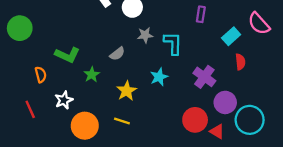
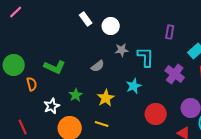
green circle: (20, 28) -> (14, 65), moved
green star: (92, 75) -> (76, 95), moved
purple cross: (204, 77) -> (175, 74), moved
red line: (30, 109) -> (23, 127), moved
red circle: (195, 120) -> (156, 114), moved

